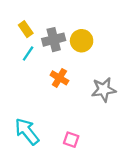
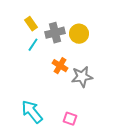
gray star: (104, 90) -> (82, 77), moved

